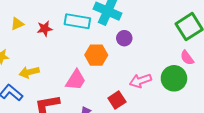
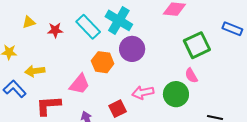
cyan rectangle: (77, 21) -> (88, 27), turned 30
purple circle: (124, 38) -> (132, 49), size x1.6

